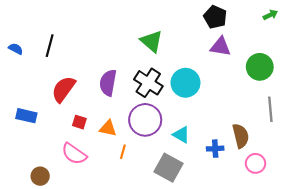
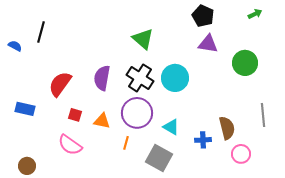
black line: (50, 46) -> (41, 32), moved
gray line: (270, 109) -> (263, 115), moved
orange line: (123, 152) -> (126, 143), moved
brown circle: (40, 176) -> (27, 166), moved

